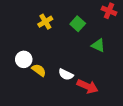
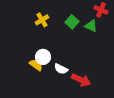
green triangle: (98, 45) -> (91, 26), moved
white circle: (24, 59) -> (43, 57), moved

